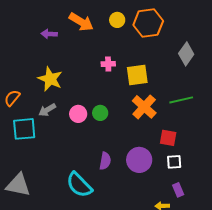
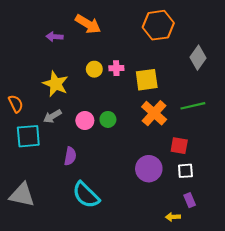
yellow circle: (117, 20) -> (94, 69), moved
orange semicircle: (12, 98) -> (16, 104), turned 114
purple semicircle: (105, 161) -> (70, 156), moved

